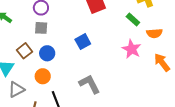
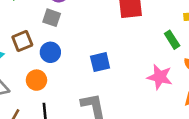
blue square: (83, 42) -> (100, 62), moved
pink star: (132, 49) -> (160, 77), turned -30

